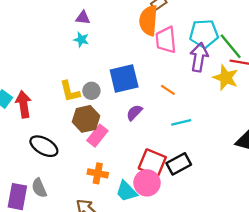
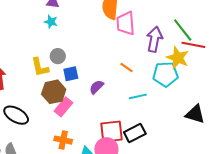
cyan pentagon: (204, 34) -> (165, 74), moved
blue square: (124, 78) -> (71, 74), moved, size x0.6
gray circle: (91, 91) -> (58, 56), moved
red square: (152, 163) -> (112, 132), turned -30

